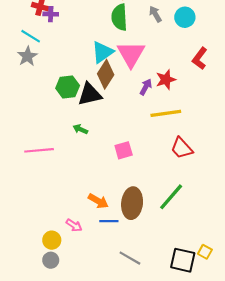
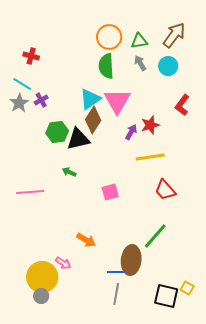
purple cross: (51, 14) -> (41, 100), moved, turned -32
brown ellipse: (132, 203) -> (131, 260), moved
blue line: (109, 221) -> (116, 272), moved
yellow circle: (52, 240) -> (42, 277), size x1.8
gray line: (130, 258) -> (116, 294), turned 70

